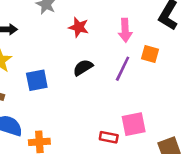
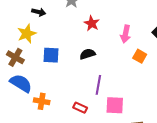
purple line: (123, 69) -> (98, 85), moved, turned -30
red rectangle: (109, 137) -> (80, 108), moved

